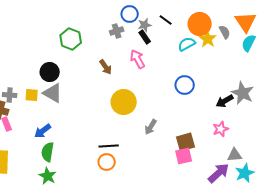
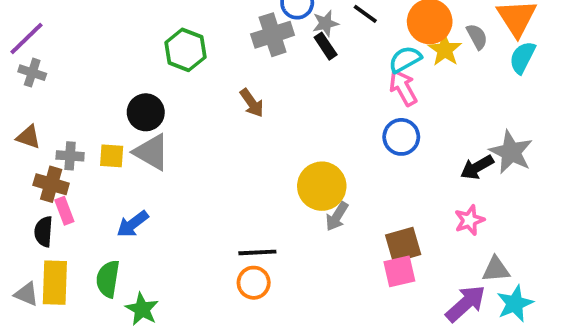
gray cross: (117, 31) -> (273, 35), size x1.5
pink arrow: (138, 59) -> (403, 88), moved
yellow circle: (124, 102) -> (322, 186), moved
green semicircle: (48, 152) -> (108, 279), moved

